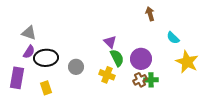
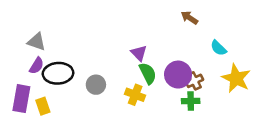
brown arrow: (150, 14) -> (189, 18), turned -40
brown cross: (140, 80) -> (194, 81), moved
yellow rectangle: (46, 88) -> (43, 106), moved

